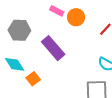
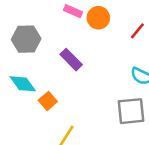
purple rectangle: (53, 48) -> (71, 60), size x0.7

